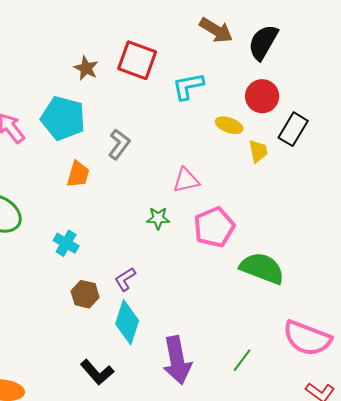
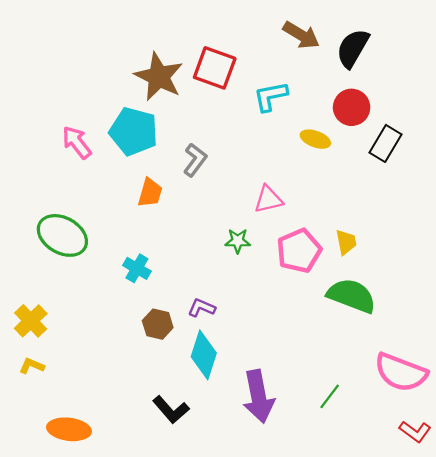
brown star: (86, 68) -> (159, 77), size x1.8
yellow trapezoid: (258, 151) -> (346, 242), moved
purple L-shape: (125, 279) -> (202, 308), turned 55

